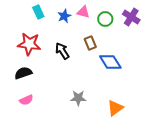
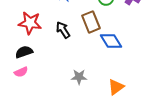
brown rectangle: (90, 43) -> (91, 22), size x1.5
pink semicircle: (26, 100) -> (21, 72), moved

